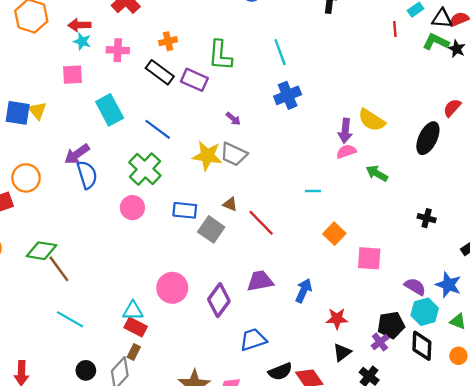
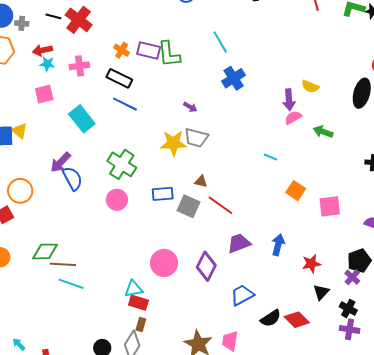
orange cross: (168, 41) -> (122, 50), turned -35
purple rectangle: (194, 80) -> (149, 50), moved
yellow semicircle: (372, 120) -> (310, 86), size x0.7
blue line: (158, 129) -> (125, 104), moved
cyan line: (313, 191) -> (271, 157), turned 32
red line: (261, 223) -> (220, 205), moved
brown line: (59, 269) -> (63, 264), turned -40
cyan line: (70, 319) -> (71, 284), moved

